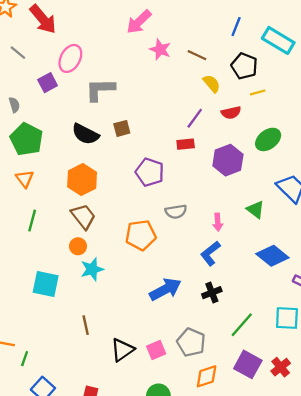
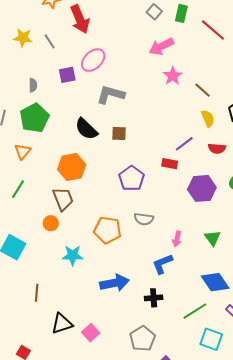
cyan star: (92, 269) -> (73, 255), moved
green line: (242, 325) -> (195, 311), moved
gray pentagon: (191, 342) -> (142, 339), moved
pink square: (156, 350) -> (91, 333), turned -36

